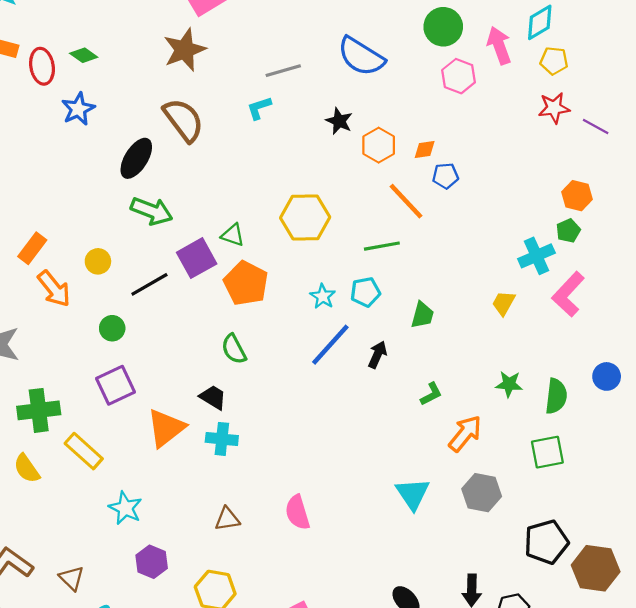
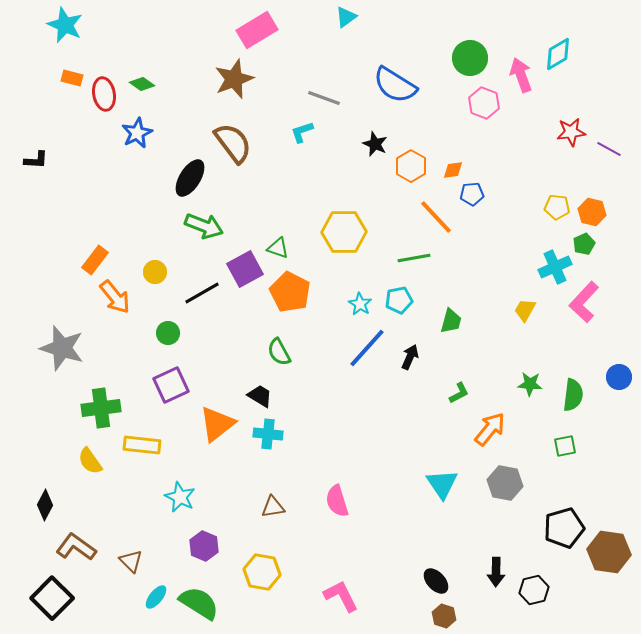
yellow pentagon: (554, 61) -> (557, 207), moved
gray line: (283, 71) -> (324, 98), turned 36
yellow rectangle: (84, 451) -> (142, 445), turned -36
green square: (547, 452) -> (565, 446), size x0.7

